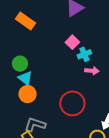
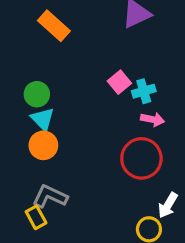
pink square: (72, 42) -> (119, 82), moved
red circle: (72, 103) -> (141, 158), moved

